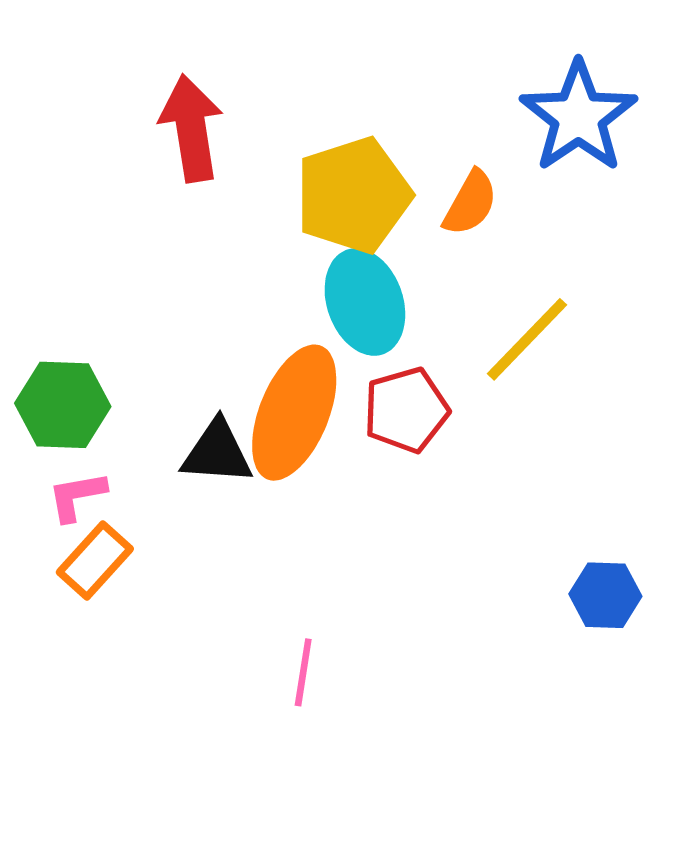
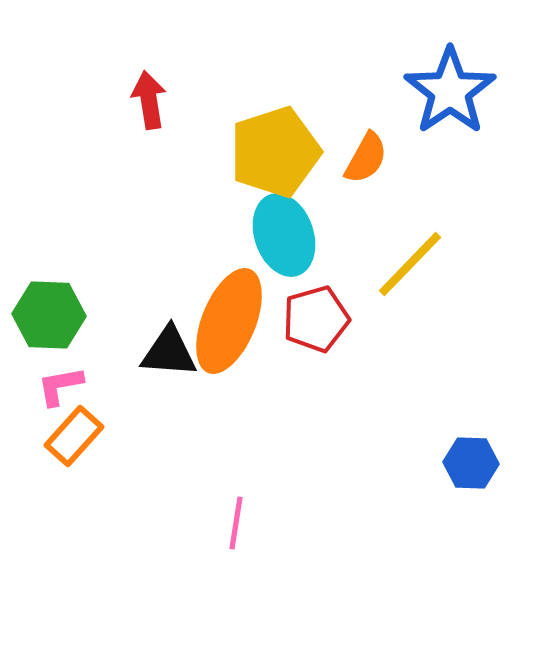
red arrow: (191, 128) -> (149, 100), size x0.7

